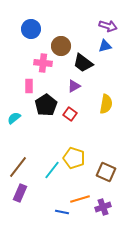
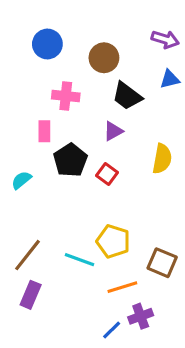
brown circle: (61, 46) -> (104, 58), moved
blue triangle: (105, 46) -> (170, 79), moved
cyan line: (52, 170) -> (80, 260), turned 72
orange line: (80, 199) -> (122, 287), moved
purple cross: (103, 207) -> (141, 316), moved
blue line: (62, 212) -> (112, 330), moved, turned -56

